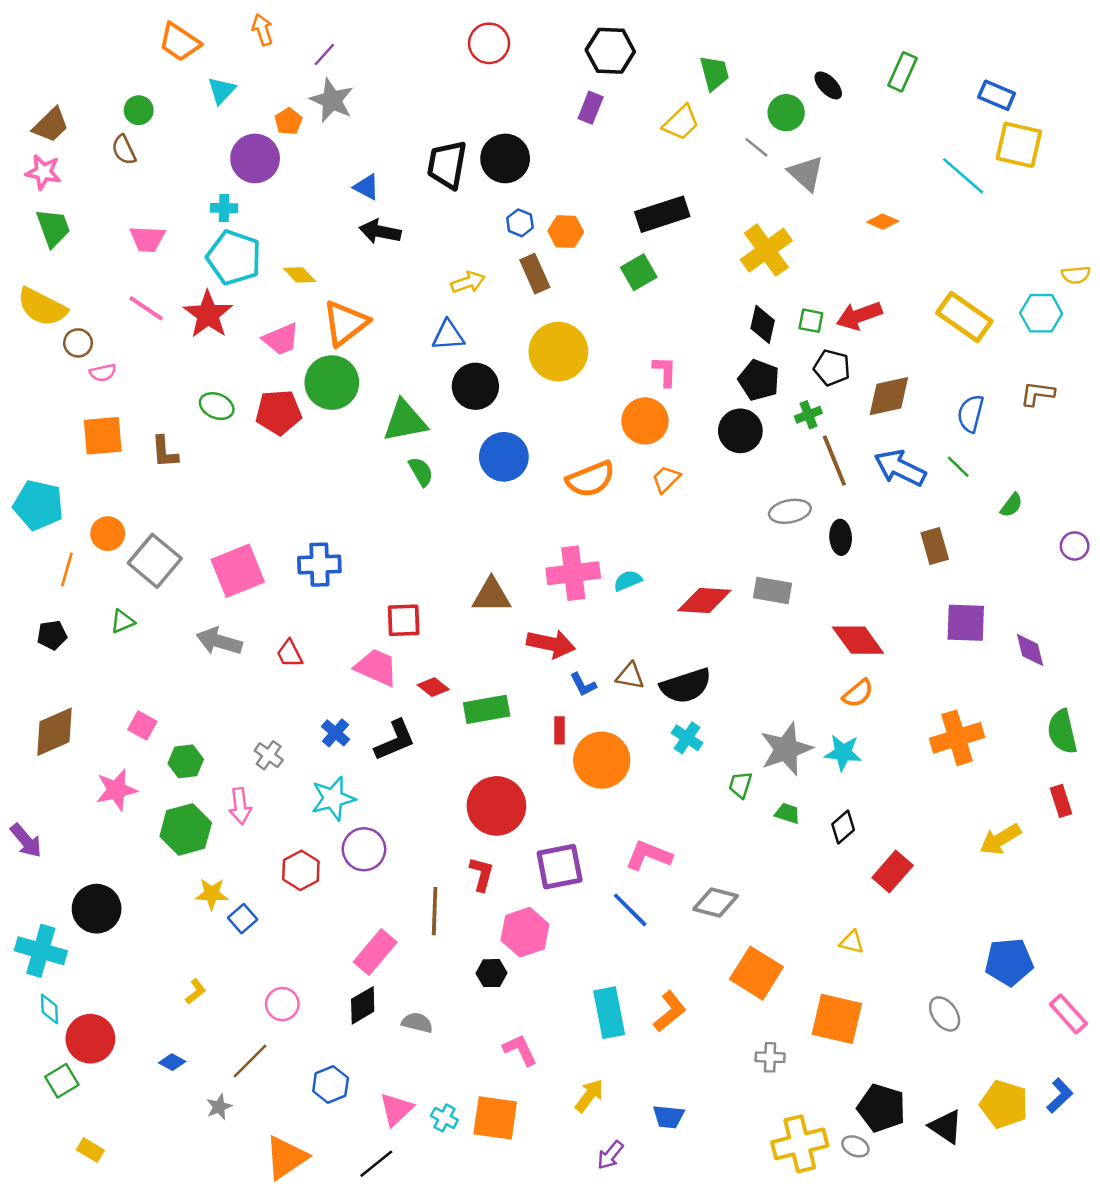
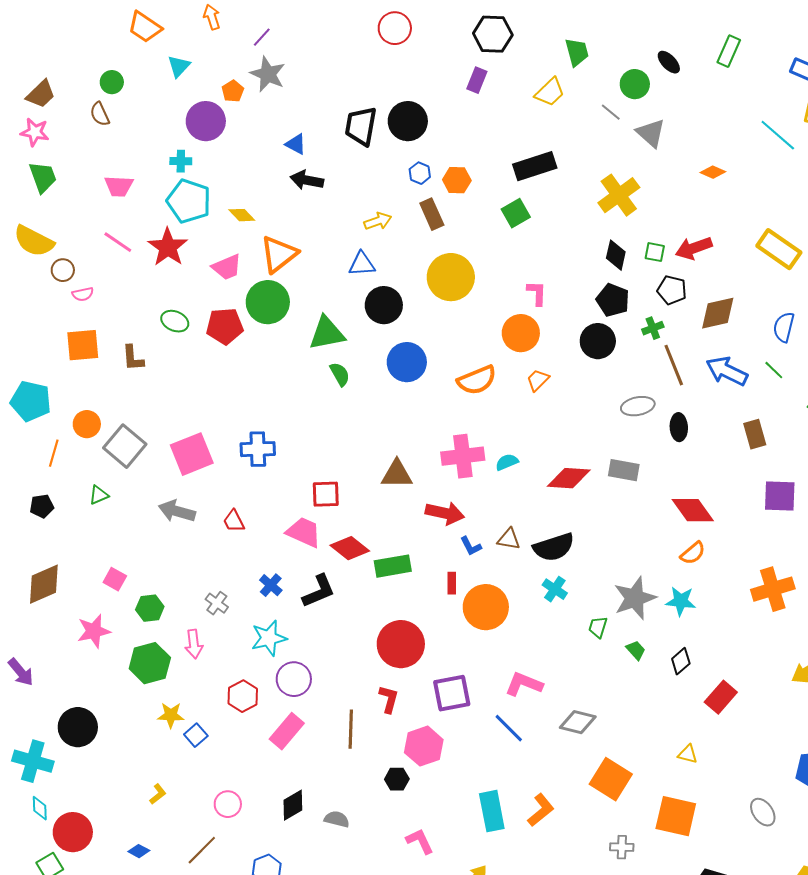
red diamond: (433, 687) -> (350, 548), size x1.5
green trapezoid: (787, 813) -> (636, 650), turned 30
pink rectangle: (375, 952) -> (287, 731), moved

